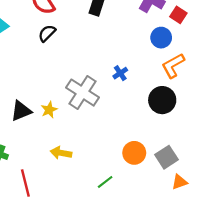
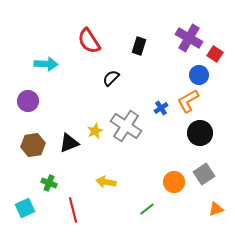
black semicircle: (47, 33) -> (111, 78), moved
orange L-shape: (173, 66) -> (188, 101), moved
yellow star: (49, 110) -> (95, 131), moved
gray square: (167, 157) -> (204, 174), moved

